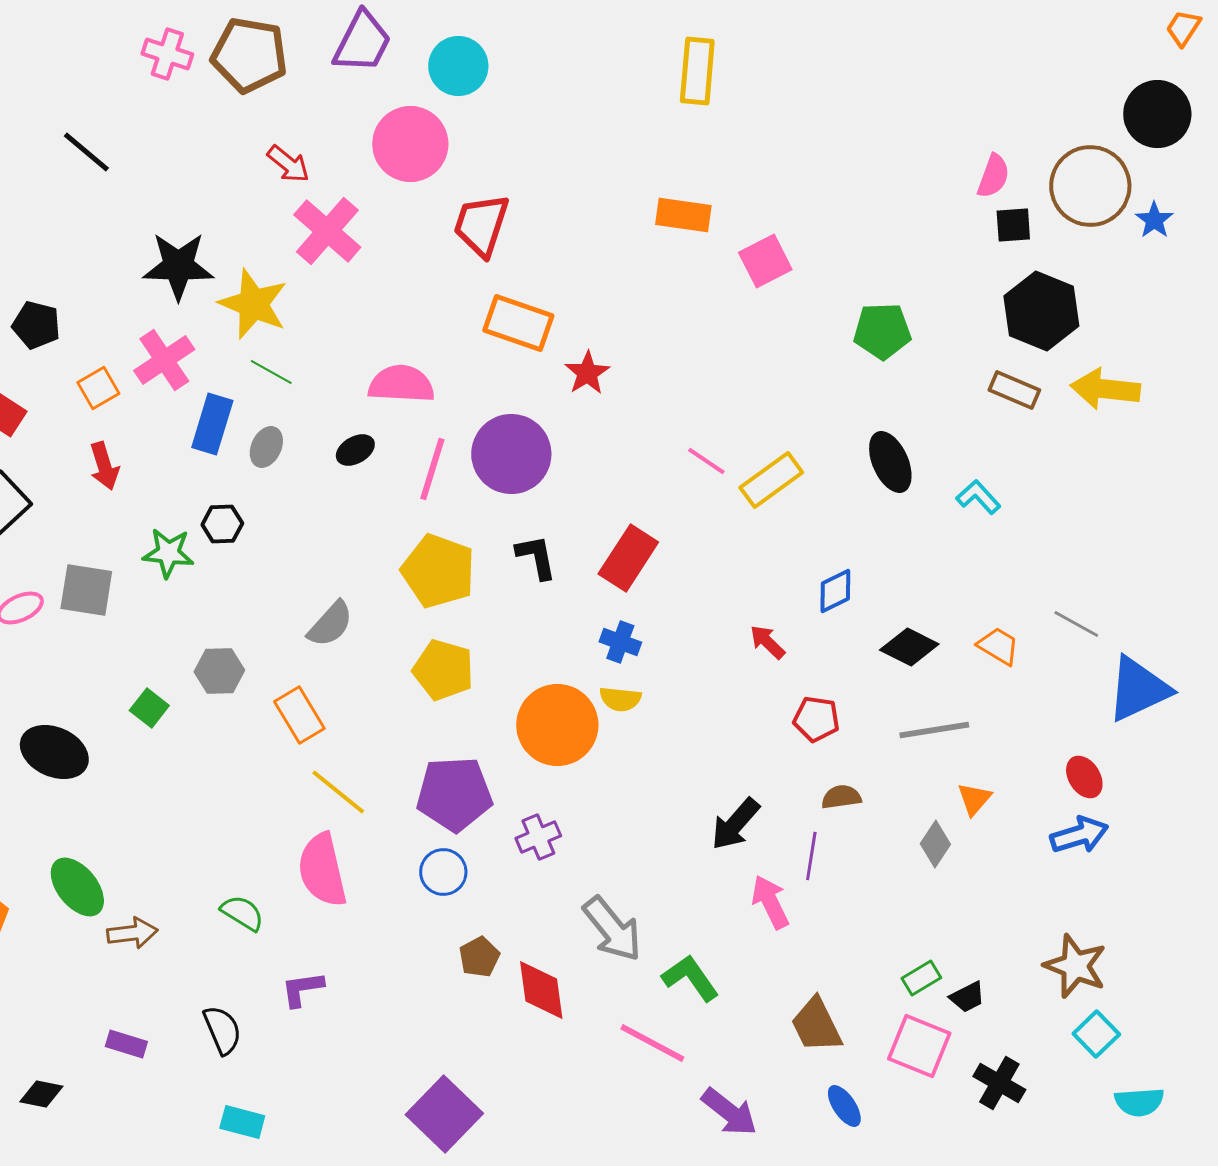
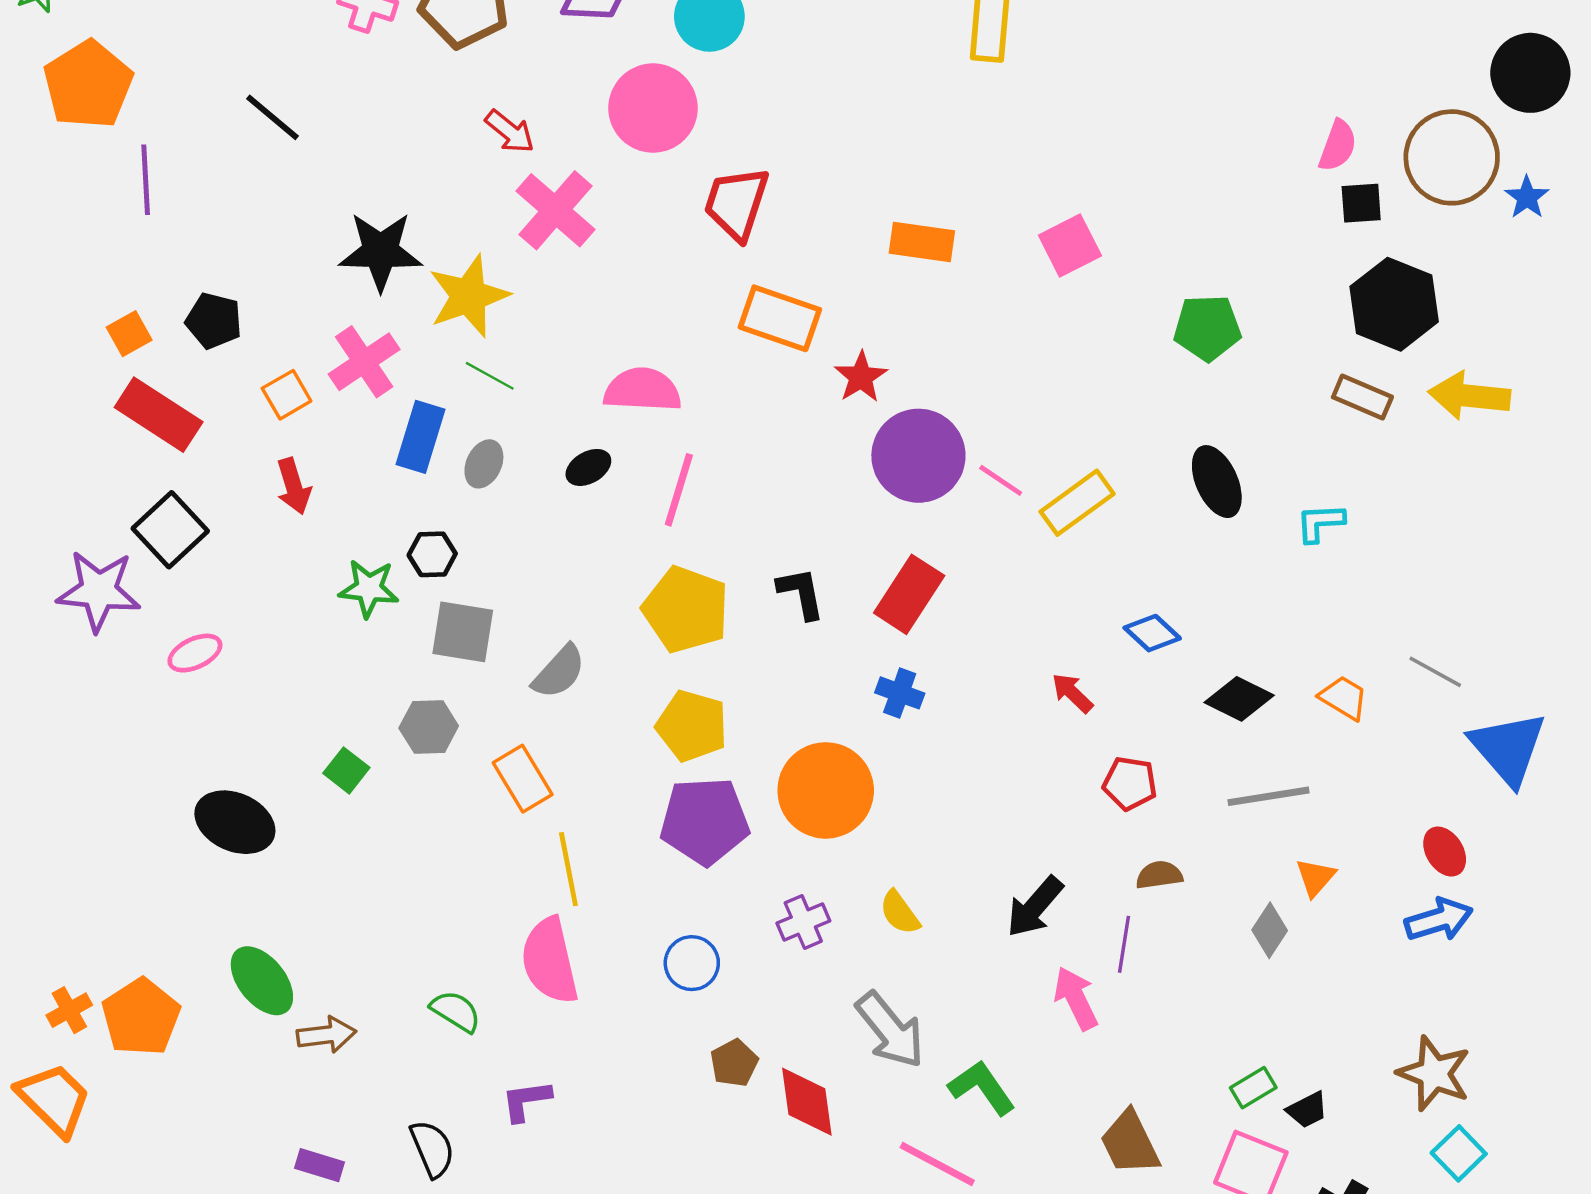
orange rectangle: (683, 215) -> (922, 242), moved
yellow star: (253, 304) -> (469, 296), turned 30
purple circle: (511, 454) -> (918, 456), moved
cyan L-shape: (978, 497) -> (1320, 523), turned -51
gray square: (86, 590) -> (463, 632), moved
blue diamond: (835, 591) -> (1152, 633), turned 69
blue triangle: (1138, 689) -> (1508, 748), turned -46
yellow semicircle: (620, 699) -> (900, 913), moved, turned 48
yellow line: (338, 792) -> (568, 869), turned 40
purple pentagon: (454, 794) -> (705, 821), moved

